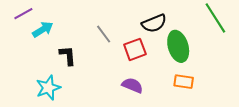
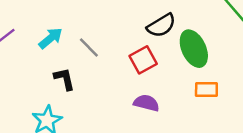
cyan arrow: (43, 29) -> (51, 38), moved
gray line: (104, 34) -> (89, 47), moved

